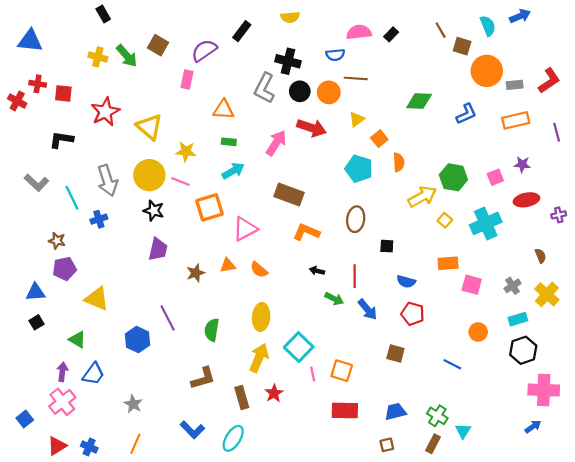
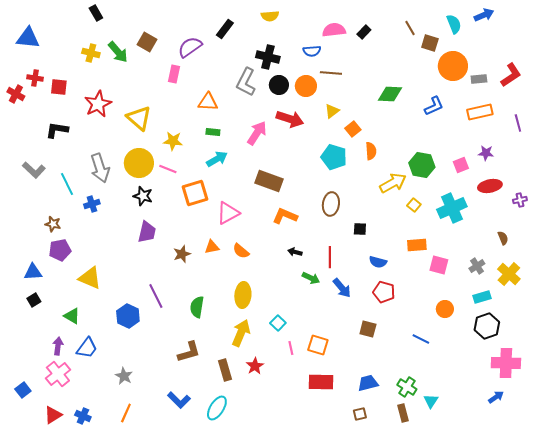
cyan square: (299, 347) -> (278, 323), size x0.6
brown rectangle: (433, 444) -> (403, 413), turned -42

